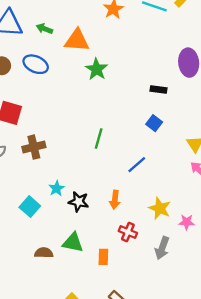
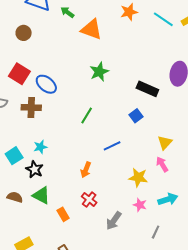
blue ellipse: (36, 64) -> (46, 84), moved
green star: (97, 69) -> (99, 72), moved
black rectangle: (158, 89) -> (147, 89), size x1.5
black star: (79, 202) -> (34, 169), moved
yellow star: (160, 208) -> (138, 177), moved, turned -30
orange rectangle: (103, 257) -> (63, 214), turned -48

